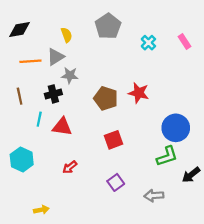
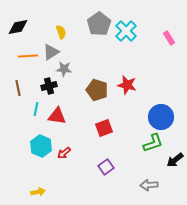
cyan cross: (148, 43) -> (126, 31), moved, size x1.5
cyan hexagon: (22, 160) -> (41, 146), moved
gray arrow: (154, 196) -> (149, 185), moved

